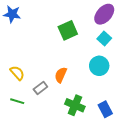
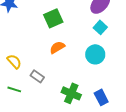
green square: (68, 30) -> (53, 18), moved
orange semicircle: (61, 75) -> (57, 47), moved, turned 35
gray rectangle: (40, 88) -> (37, 76), turned 72

